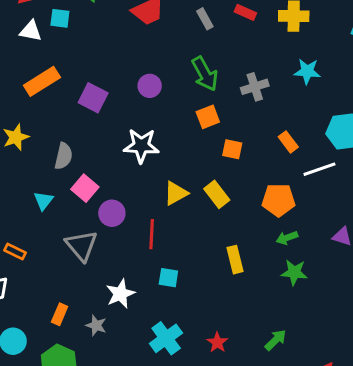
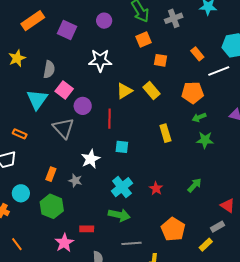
cyan triangle: (44, 201) -> (37, 99), size x1.6

